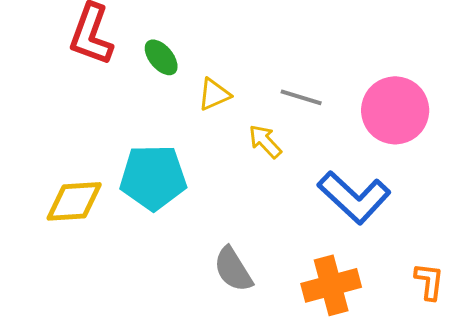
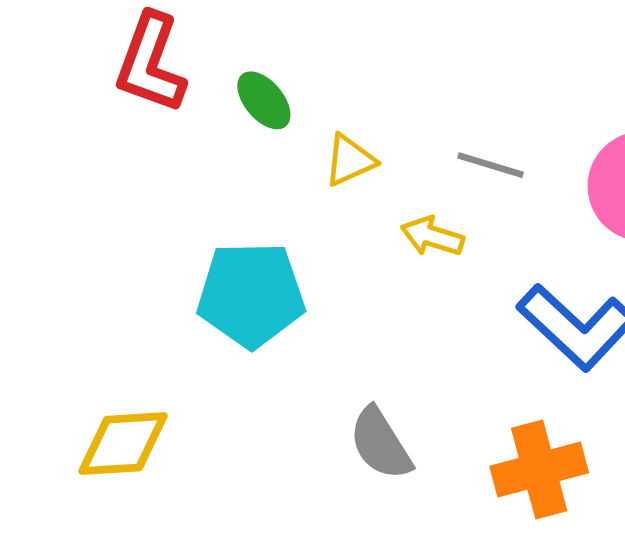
yellow arrow: (265, 141) -> (432, 236), turned -30
yellow diamond: (74, 201) -> (123, 444), moved

